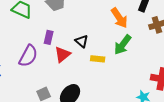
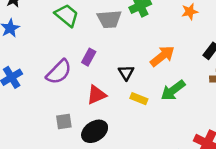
orange arrow: (119, 18) -> (162, 56), moved, turned -110
red triangle: (62, 54) -> (96, 95), moved

